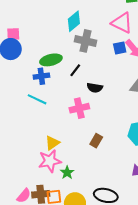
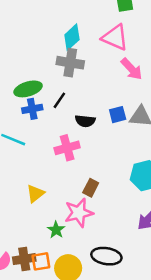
cyan diamond: (74, 21) -> (72, 37), moved
blue square: (120, 48) -> (118, 115), moved
blue cross: (41, 76) -> (32, 109), moved
pink star: (50, 161) -> (79, 213), moved

